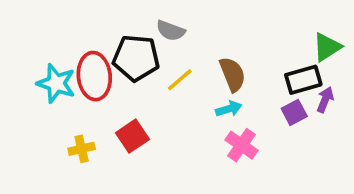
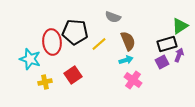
gray semicircle: (171, 31) -> (113, 17), moved
cyan star: (56, 83) -> (30, 59), moved

